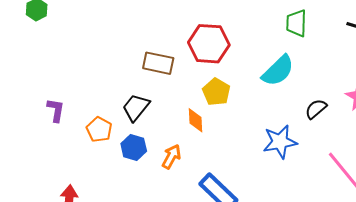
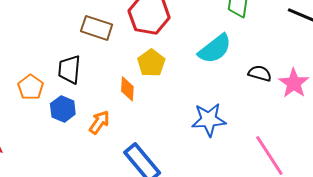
black trapezoid: (136, 108) -> (69, 69), turned -40
black semicircle: (316, 109) -> (260, 73), moved, turned 50

